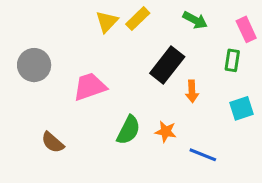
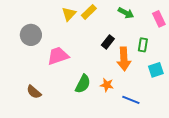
green rectangle: (232, 60) -> (143, 45), moved
gray circle: (34, 65) -> (31, 35), moved
black rectangle: (167, 65) -> (108, 42), size x0.6
orange arrow: (192, 91) -> (124, 59), size x1.6

